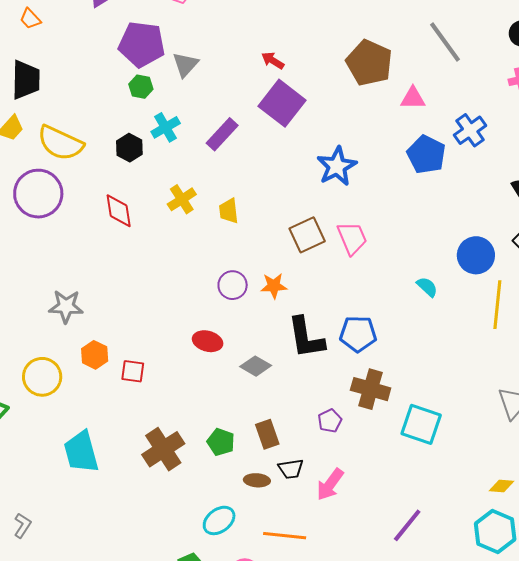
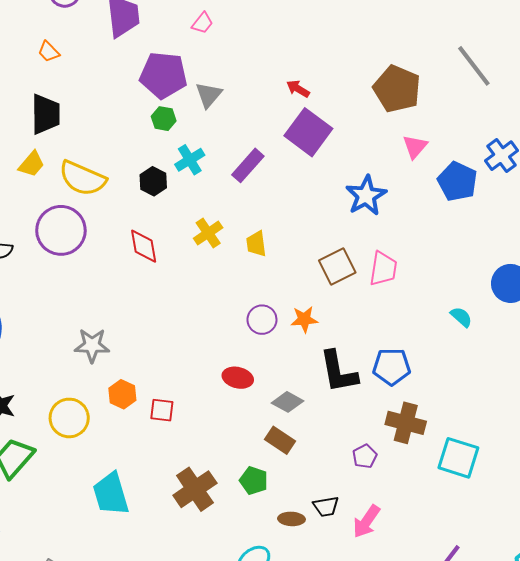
pink triangle: (413, 98) -> (415, 147), moved, turned -48
pink trapezoid: (352, 238) -> (383, 269), turned 33
brown rectangle: (267, 434) -> (280, 440), moved, turned -36

